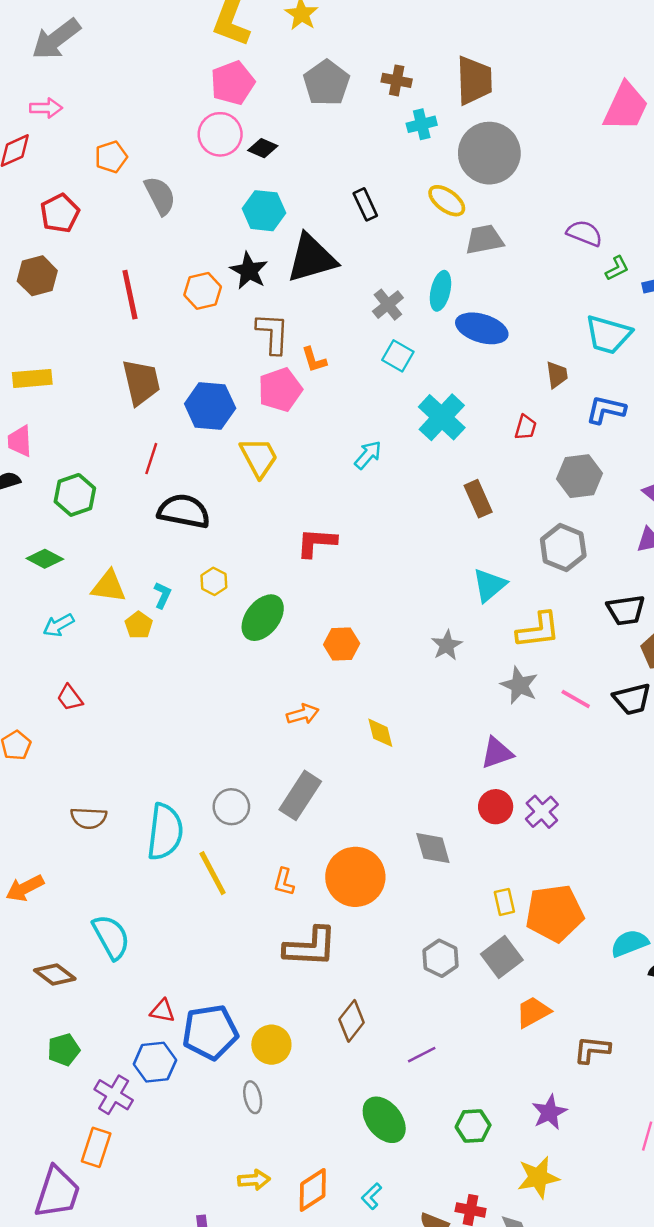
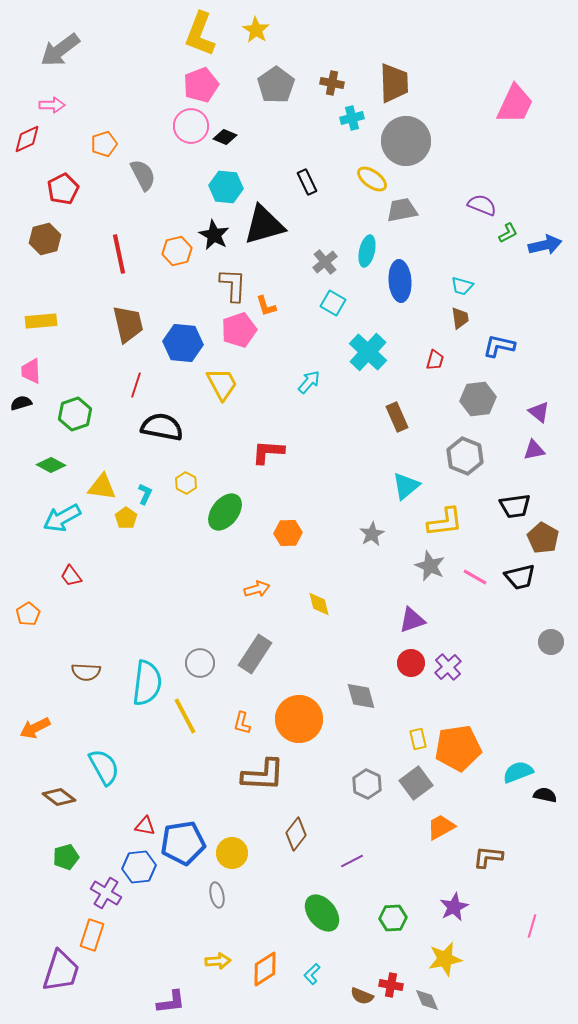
blue ellipse: (482, 328) -> (400, 281), turned 69
cyan trapezoid: (608, 335) -> (462, 286), moved, size x0.6
cyan arrow: (59, 625) -> (62, 518), size x1.5

